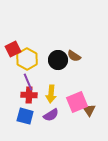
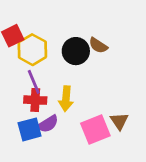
pink square: (77, 102) -> (95, 129), moved
purple semicircle: (51, 115) -> (48, 124), moved
blue square: (25, 116) -> (30, 129), turned -30

